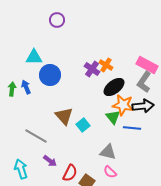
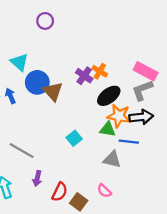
cyan triangle: (34, 57) -> (19, 62), turned 42
gray L-shape: (144, 82) -> (142, 90), turned 35
brown triangle: (64, 116) -> (53, 91), moved
green triangle: (113, 117) -> (108, 129), turned -42
gray triangle: (108, 152) -> (112, 159), moved
purple arrow: (50, 161) -> (37, 178), turned 64

